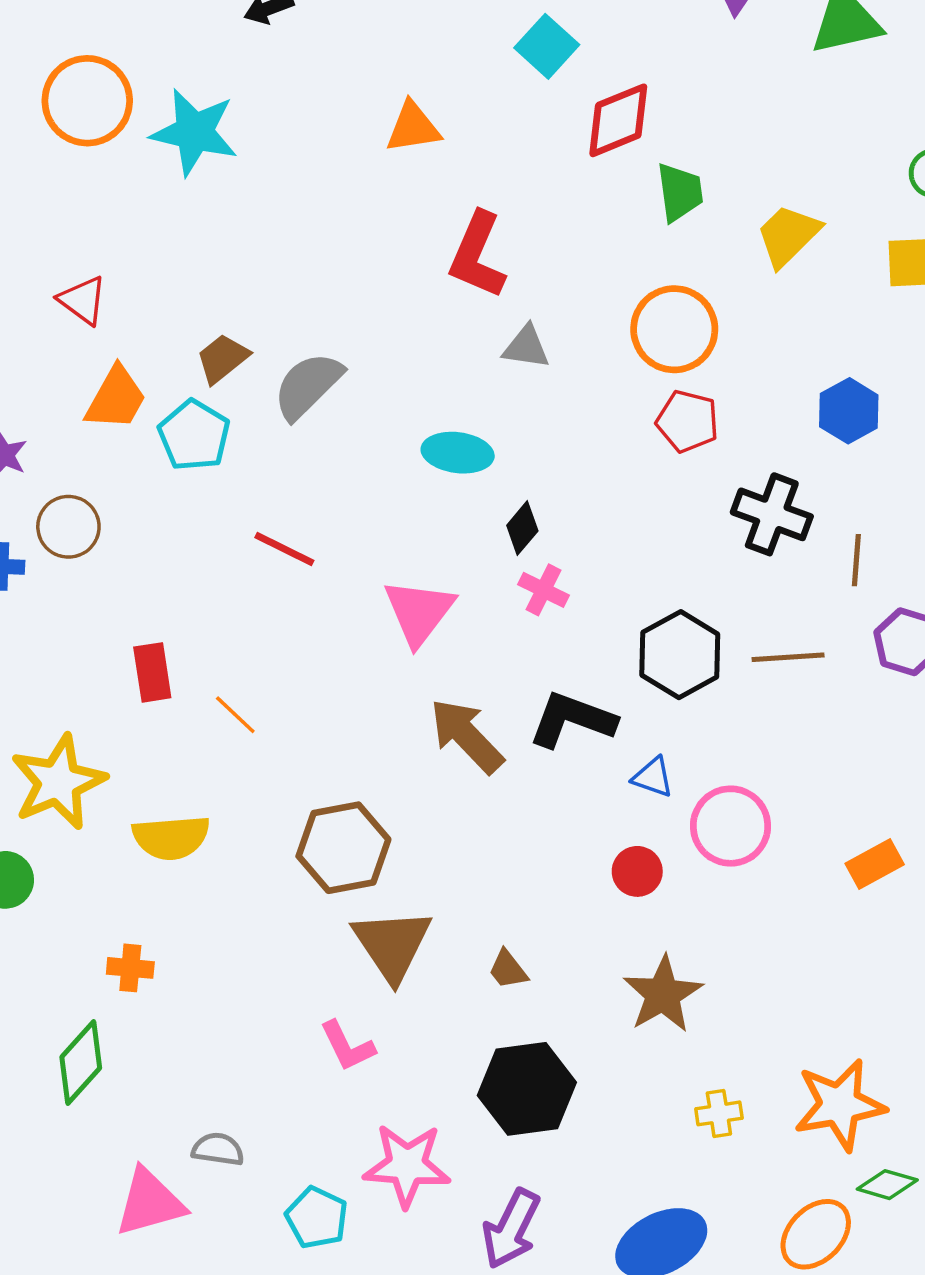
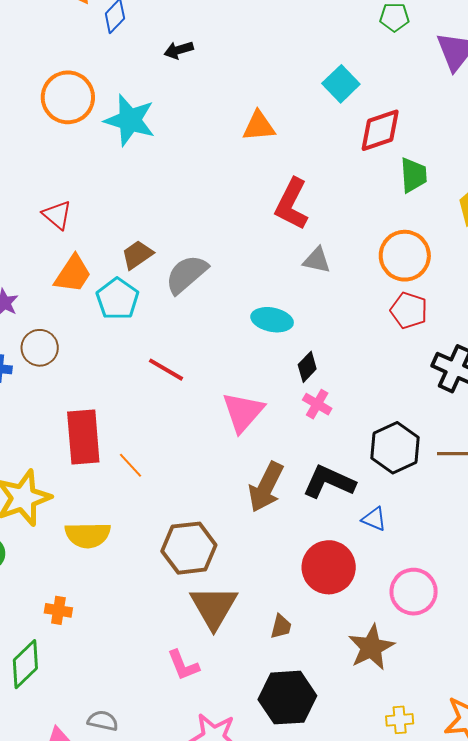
red rectangle: (152, 672) -> (83, 437), size x1.6
brown arrow: (467, 736) -> (266, 487), turned -114
pink circle: (731, 826) -> (414, 592), moved
red circle: (637, 871) -> (329, 567), moved, size x1.8
brown trapezoid: (508, 970) -> (281, 626), turned -132

